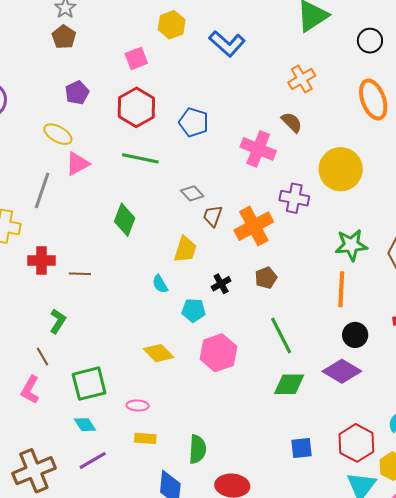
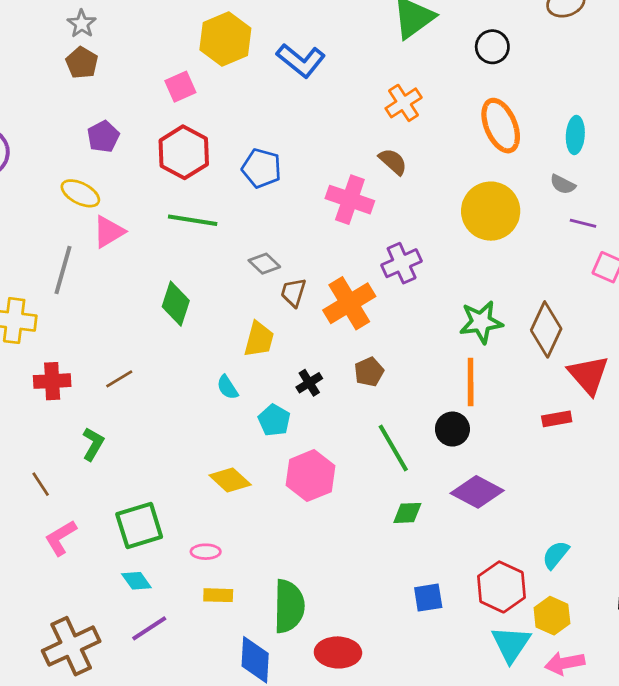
yellow hexagon: (172, 25) -> (225, 39), size x1.4
yellow circle: (341, 169) -> (491, 211), moved
purple cross: (294, 198) -> (402, 263), turned -32
red cross: (42, 260) -> (52, 381), moved
brown line: (80, 274) -> (119, 379), turned -30
cyan pentagon: (194, 310) -> (274, 420), turned 30
black circle: (355, 335) -> (452, 429), moved
brown line: (43, 356) -> (41, 484), moved
green diamond: (289, 384) -> (407, 513), size x0.7
pink L-shape: (30, 390) -> (61, 538), turned 32
green semicircle: (198, 449) -> (289, 606), size x1.4

